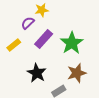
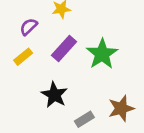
purple semicircle: (28, 23) -> (29, 27), moved
brown star: (77, 73) -> (121, 108), moved

